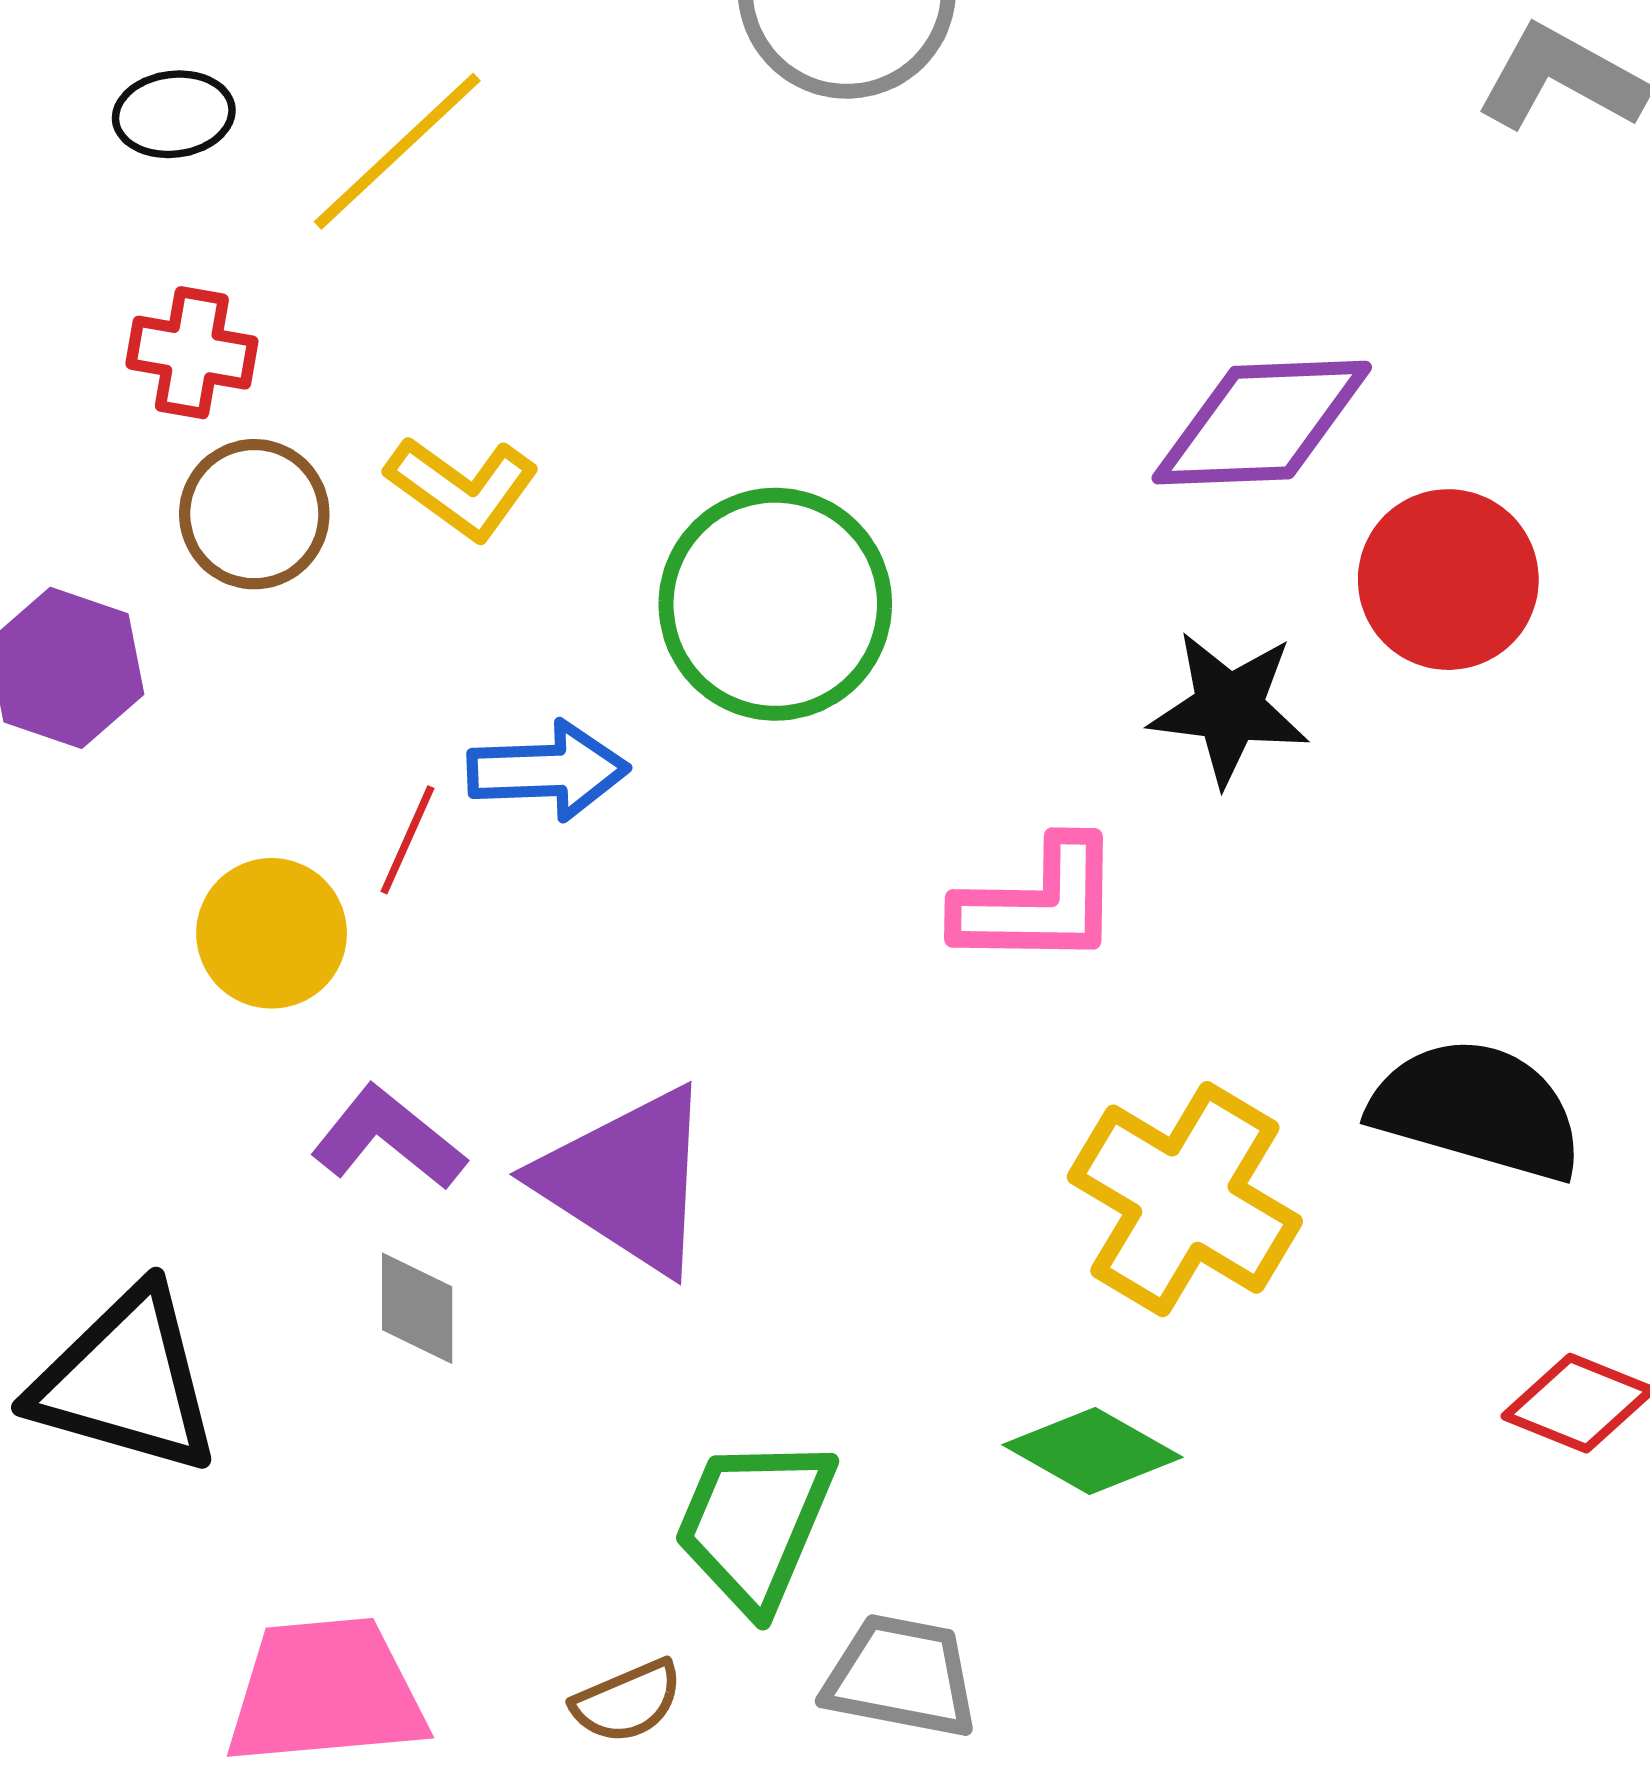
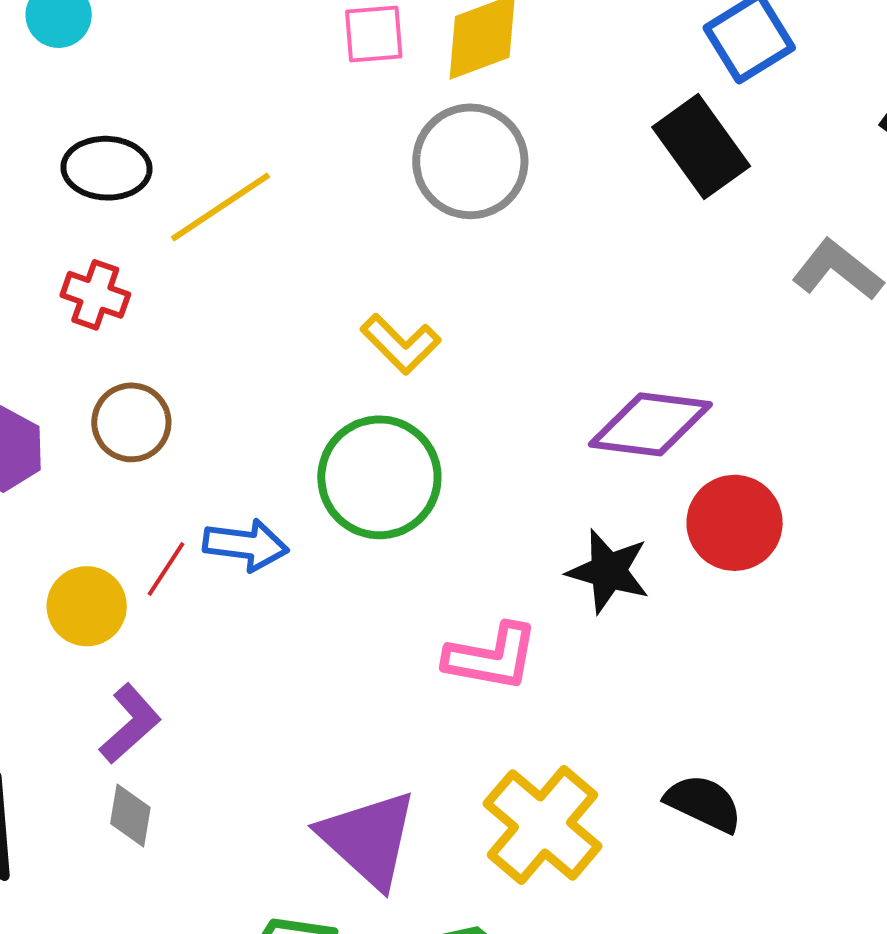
black ellipse: (174, 114) -> (106, 168), size x1.4
yellow L-shape: (462, 488) -> (401, 344), moved
brown circle: (254, 514) -> (131, 422), moved
black semicircle: (1477, 1109) -> (704, 803), size x0.7
purple L-shape: (388, 1138) -> (130, 724), turned 90
purple triangle: (627, 1180) -> (368, 839), moved

